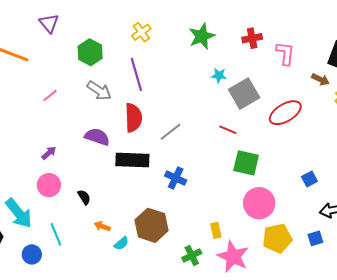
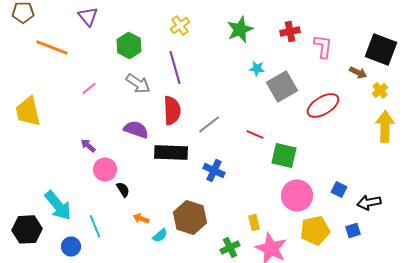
red line: (228, 130) -> (255, 134), moved
purple arrow: (49, 153) -> (88, 145), turned -98
blue square: (309, 179) -> (339, 189), moved, turned -35
pink circle: (49, 185) -> (105, 169), moved

